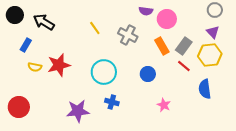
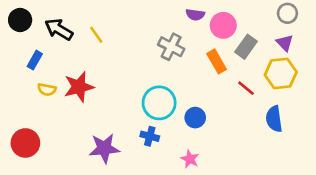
yellow line: (95, 28) -> (96, 35), moved
gray rectangle: (184, 46) -> (246, 47), moved
cyan circle: (104, 72) -> (159, 103), moved
blue circle: (148, 74) -> (195, 118), moved
pink star: (164, 105) -> (190, 159), moved

